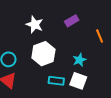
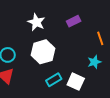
cyan star: (79, 60) -> (94, 62), moved
cyan rectangle: (56, 81) -> (54, 80), turned -42

